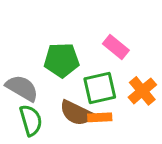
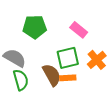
green pentagon: (62, 60) -> (35, 27), moved
brown semicircle: (76, 113) -> (52, 75), turned -145

